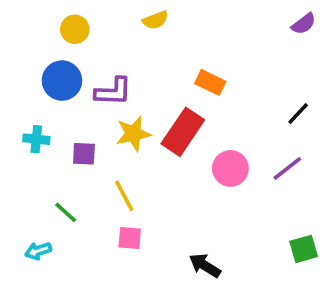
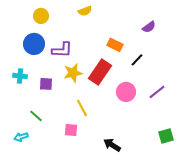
purple semicircle: (304, 24) -> (149, 27), moved
black line: (298, 114) -> (137, 60), moved
yellow line: (124, 196) -> (82, 108), moved

